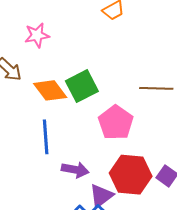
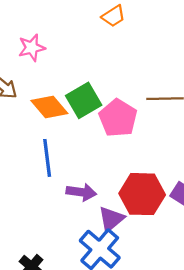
pink pentagon: (116, 123) -> (118, 118), moved

